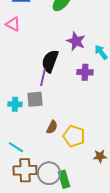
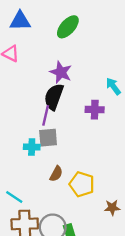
purple star: (76, 41) -> (61, 72), moved
gray square: (35, 99) -> (48, 138), moved
cyan cross: (15, 104) -> (32, 147), moved

